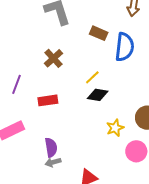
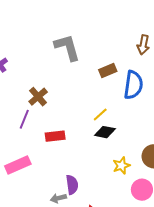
brown rectangle: (99, 33) -> (108, 70), turned -48
brown cross: (53, 58) -> (38, 97), moved
purple semicircle: (51, 147) -> (72, 185), moved

